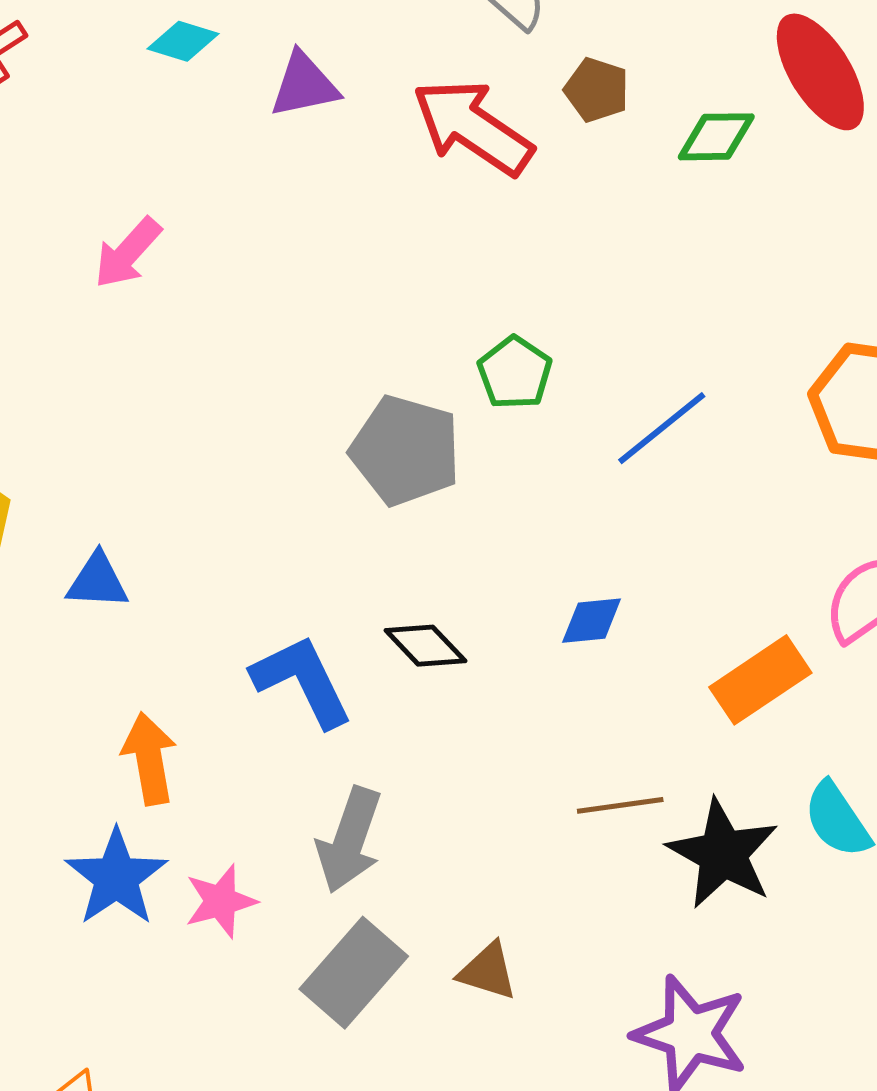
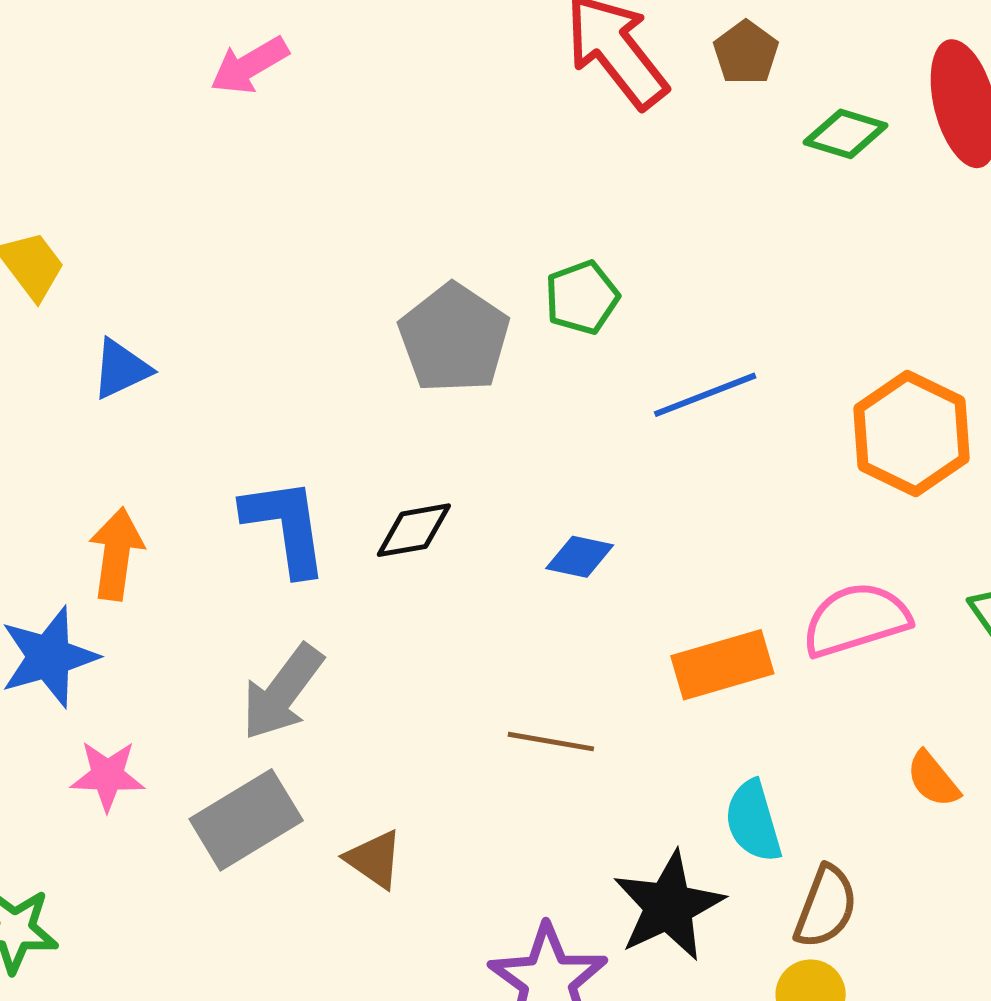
blue triangle: (97, 581) -> (121, 369), turned -46
black diamond: (425, 646) -> (414, 530), turned -74
black star: (723, 854) -> (669, 906), moved
pink star: (221, 901) -> (108, 776), moved

